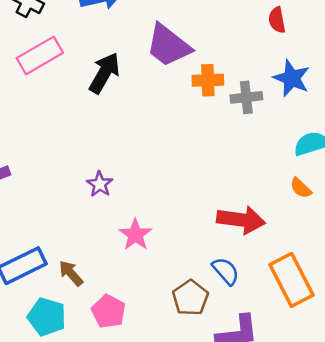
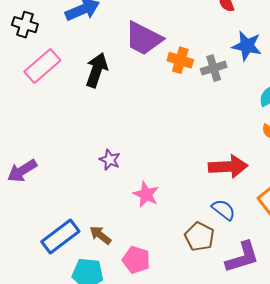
orange cross: (208, 80) -> (180, 60), turned 30

